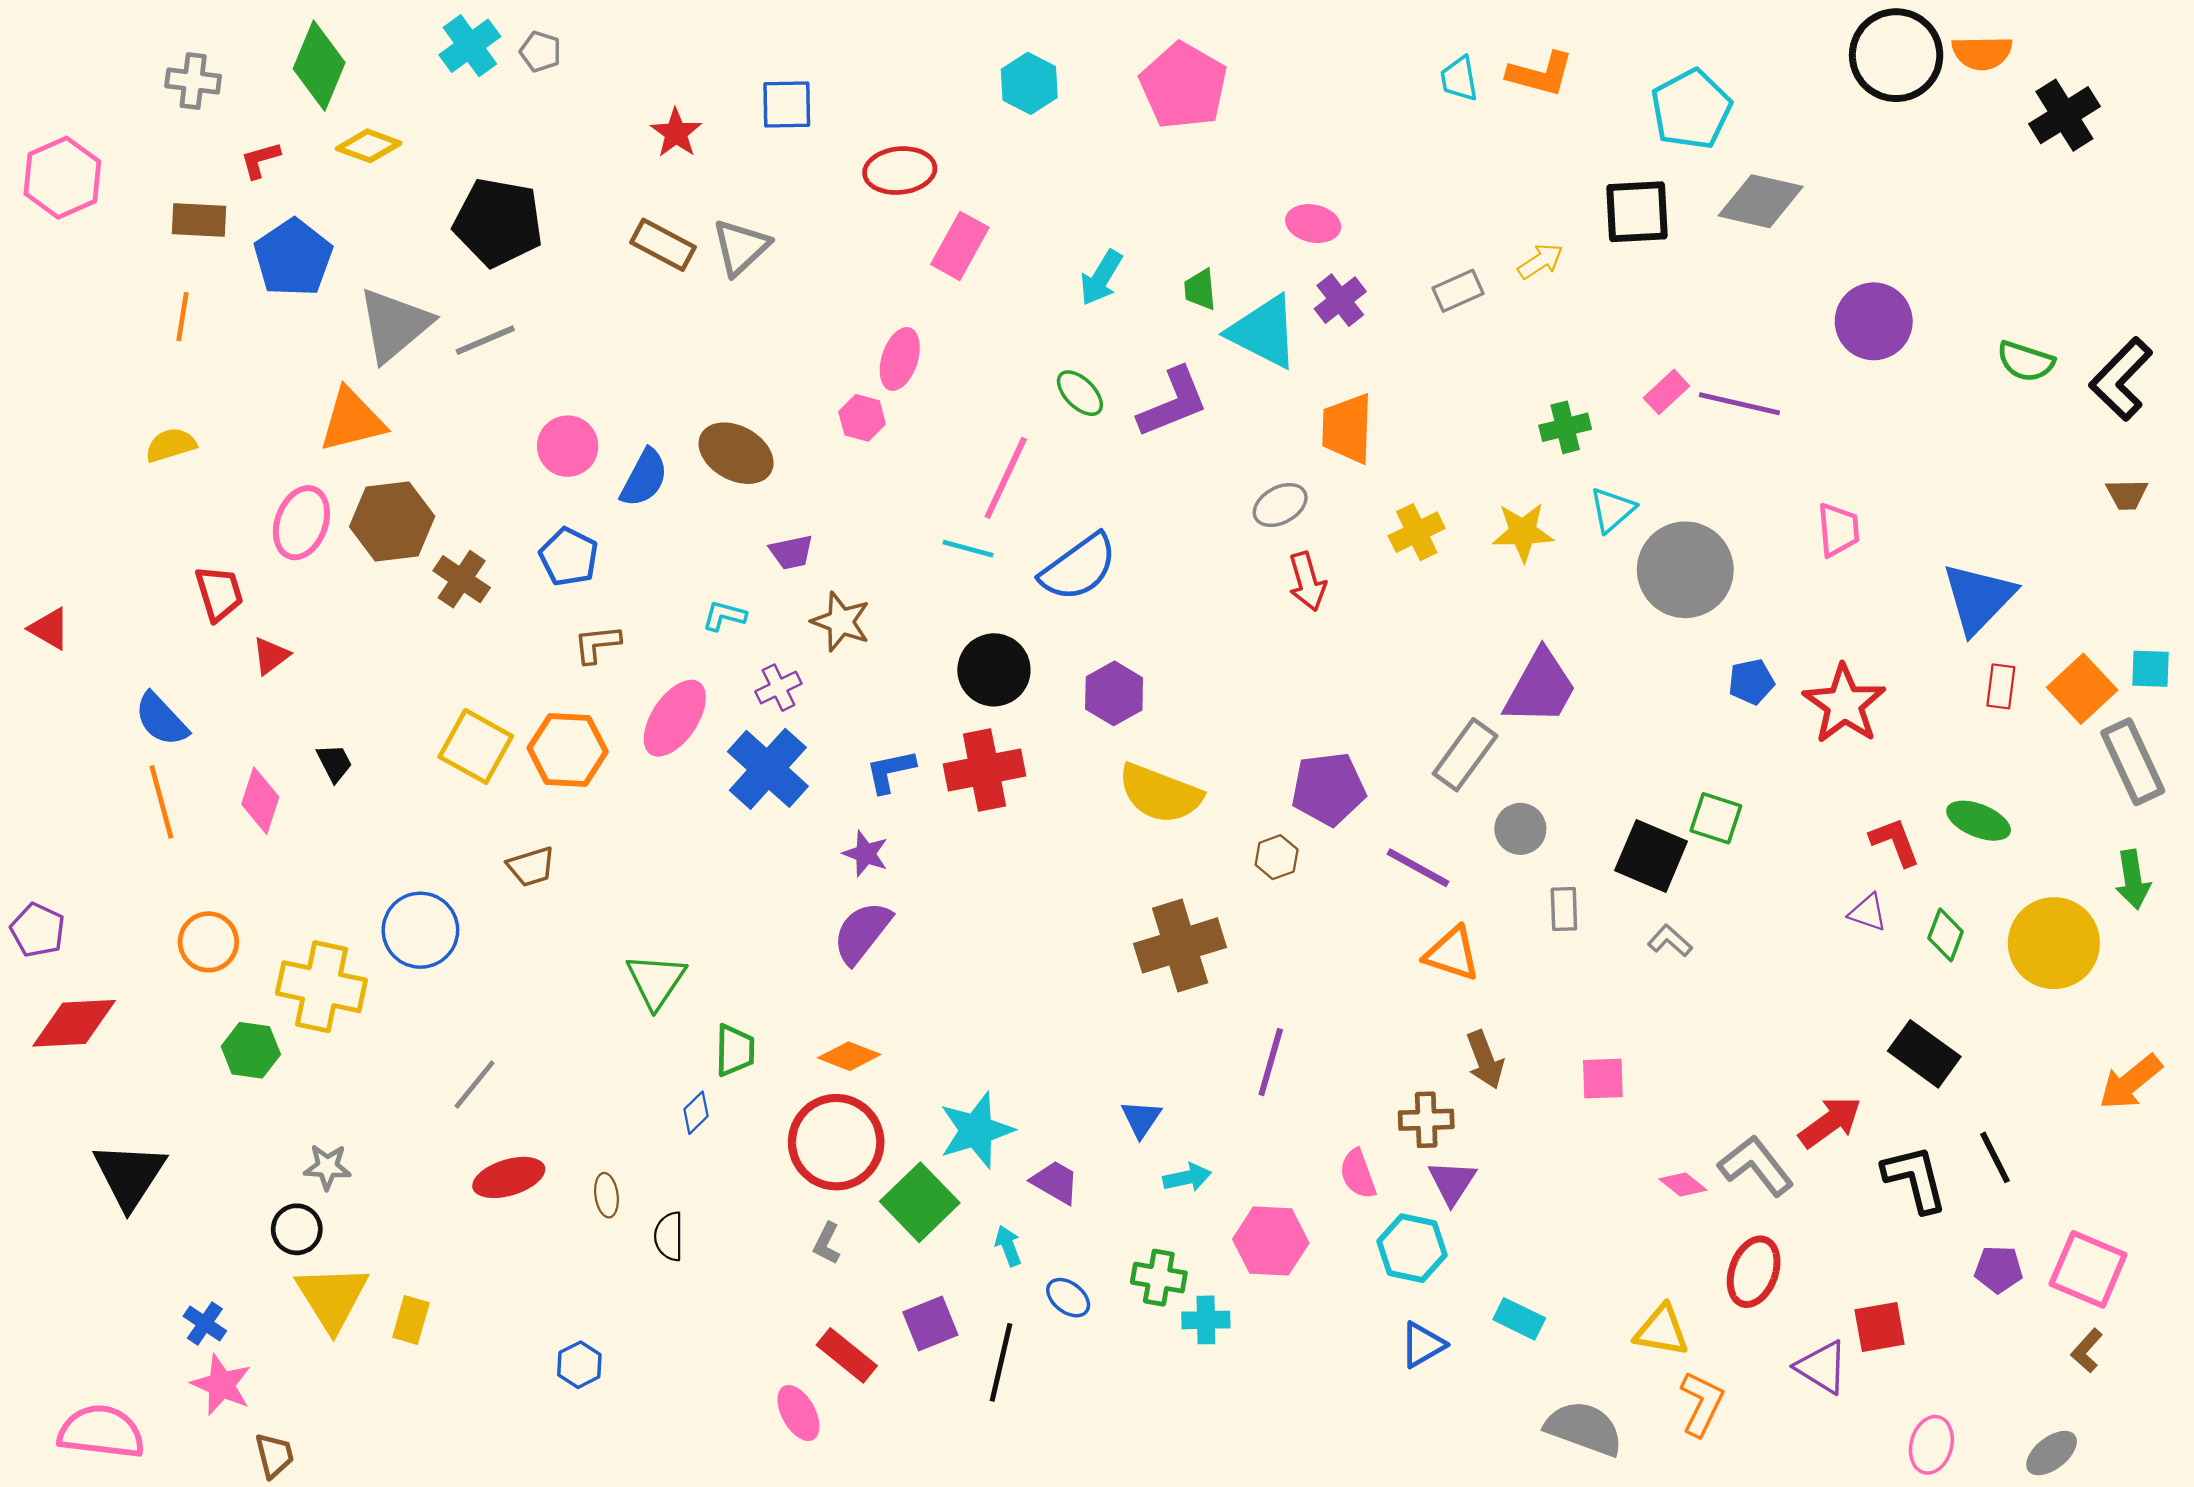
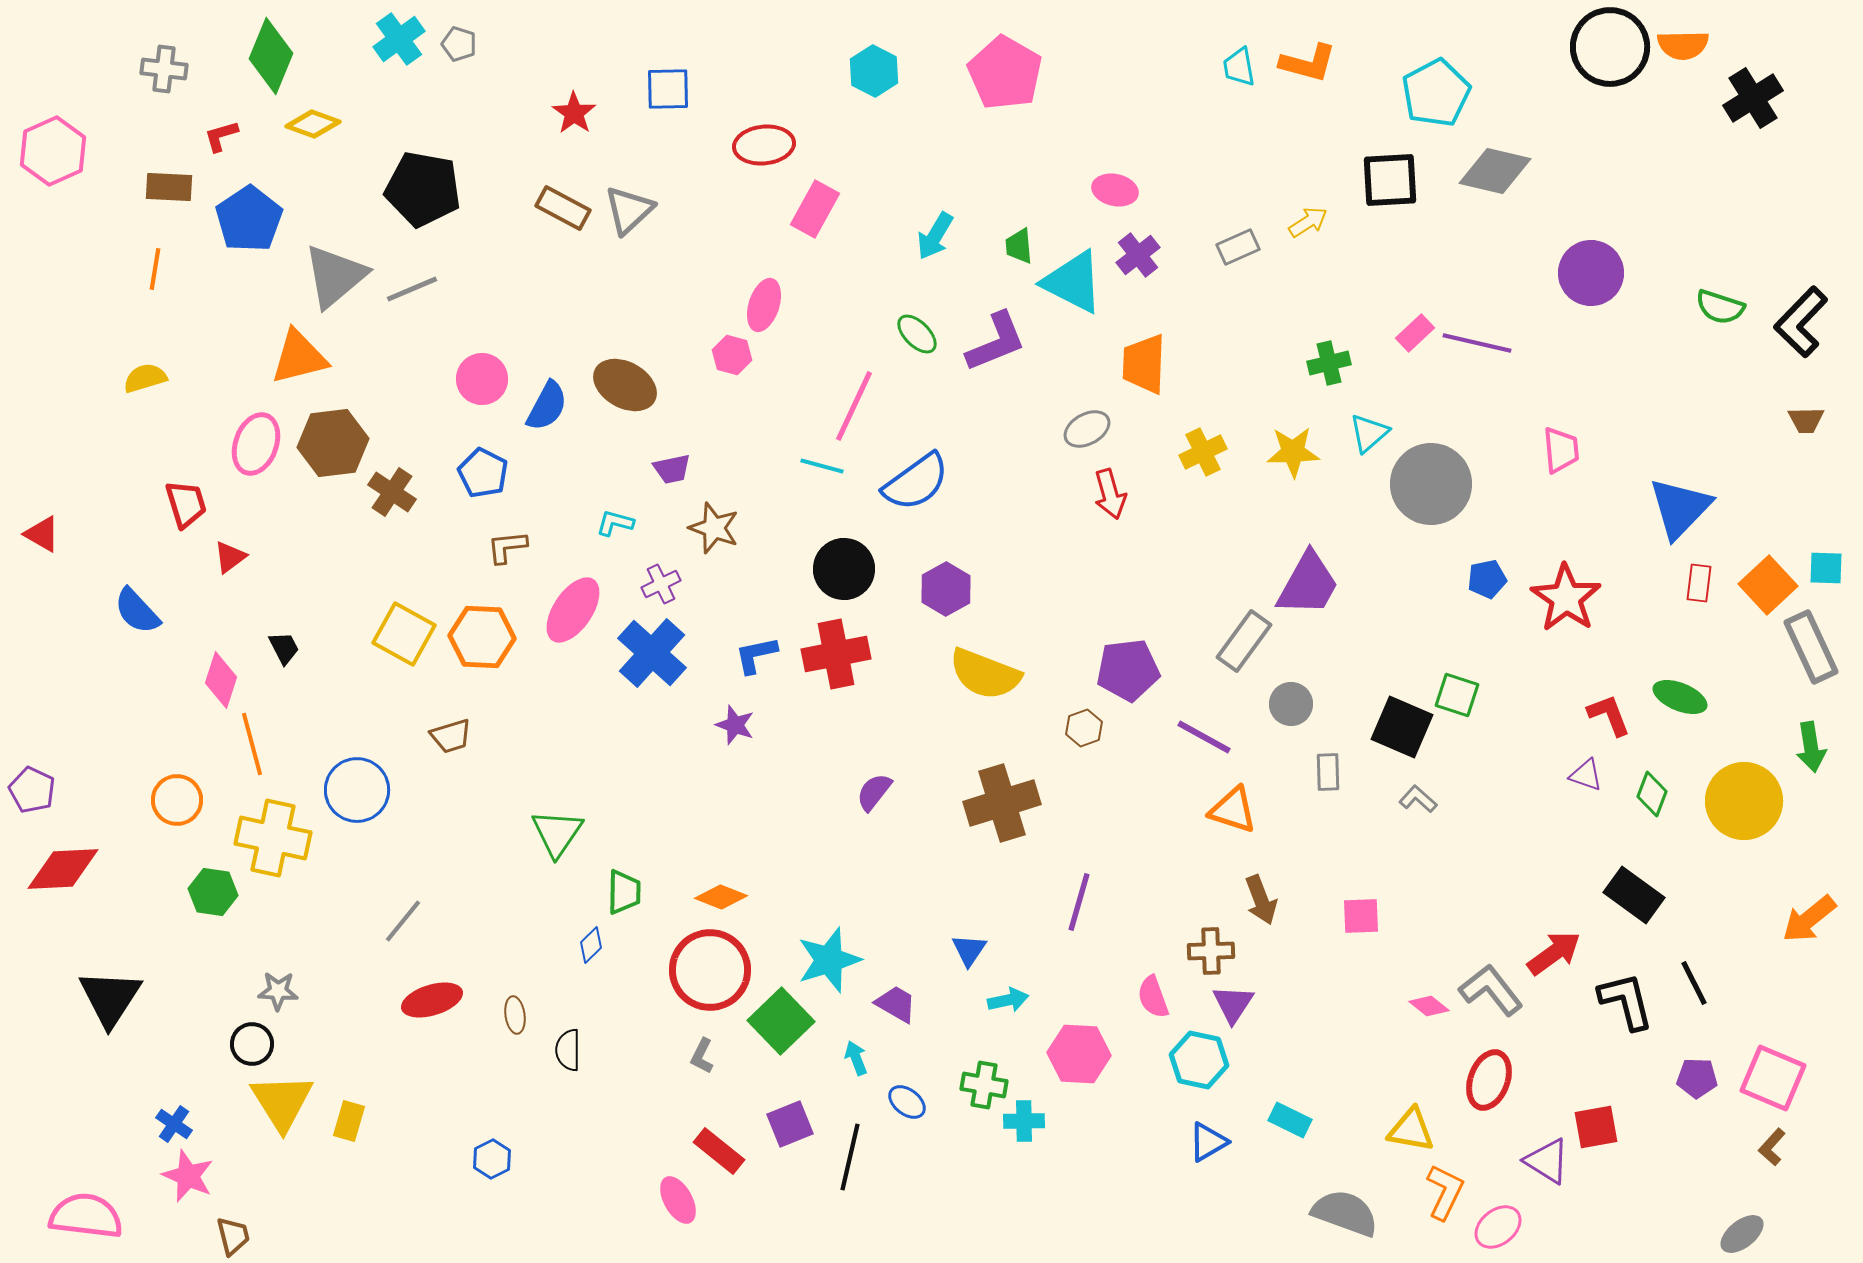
orange line: (161, 802) -> (252, 744), moved
purple semicircle: (862, 933) -> (874, 792), moved, size x0.7
pink ellipse: (1931, 1445) -> (1498, 1227), moved, turned 36

